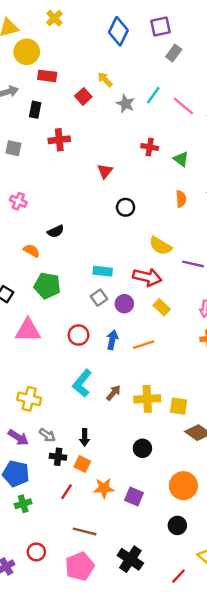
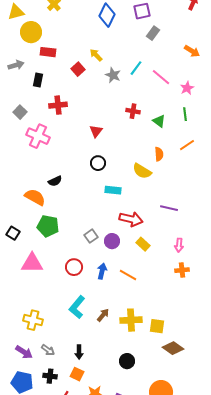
gray square: (13, 148) -> (20, 112), turned 32
pink cross: (18, 201) -> (38, 136), moved, size x1.6
black circle: (126, 207) -> (98, 163), moved
yellow semicircle: (160, 246) -> (142, 171), moved
orange semicircle: (32, 251) -> (35, 197), size x1.5
cyan rectangle: (103, 271) -> (113, 190), moved
orange line: (144, 345) -> (128, 275), turned 48
black cross: (58, 457) -> (50, 376), moved

